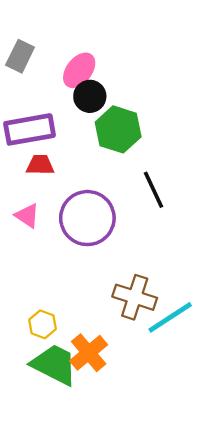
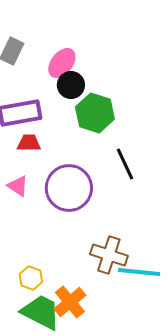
cyan line: (170, 317) -> (139, 272), turned 39

